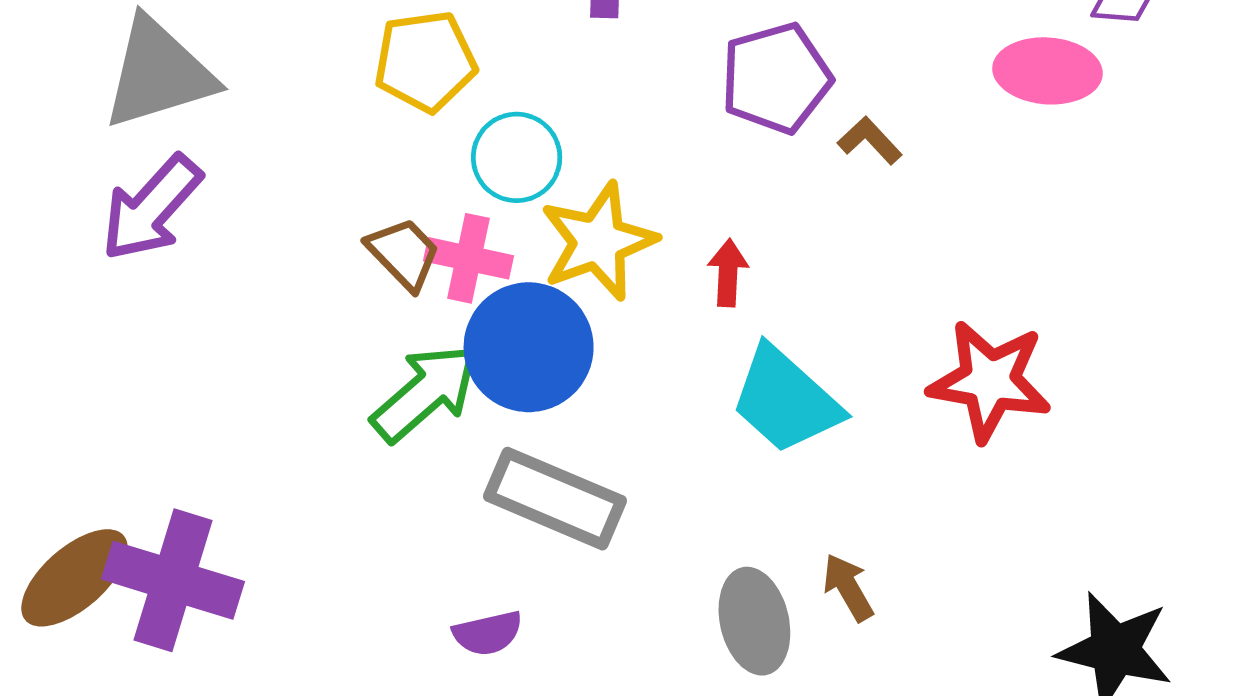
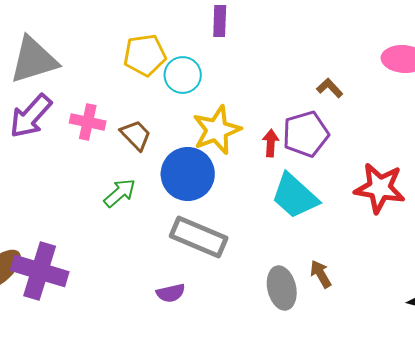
purple pentagon: (776, 78) -> (306, 134), moved
cyan circle: (517, 157) -> (183, 75), moved
pink cross: (468, 258) -> (88, 122), moved
green arrow: (425, 393) -> (120, 193), moved, size x0.7

